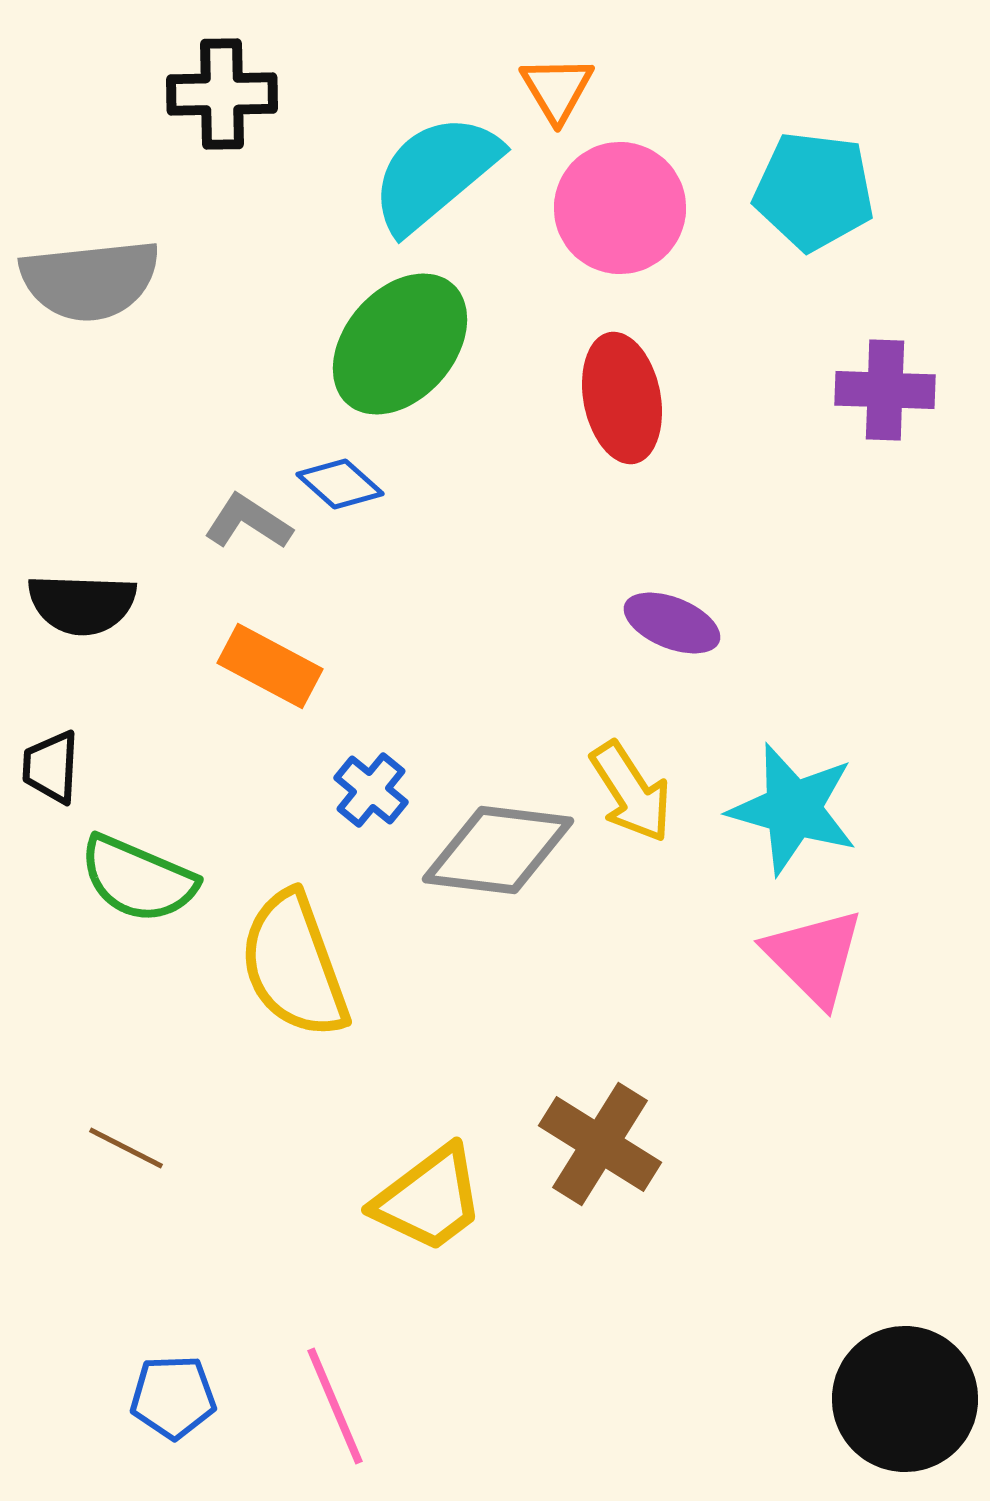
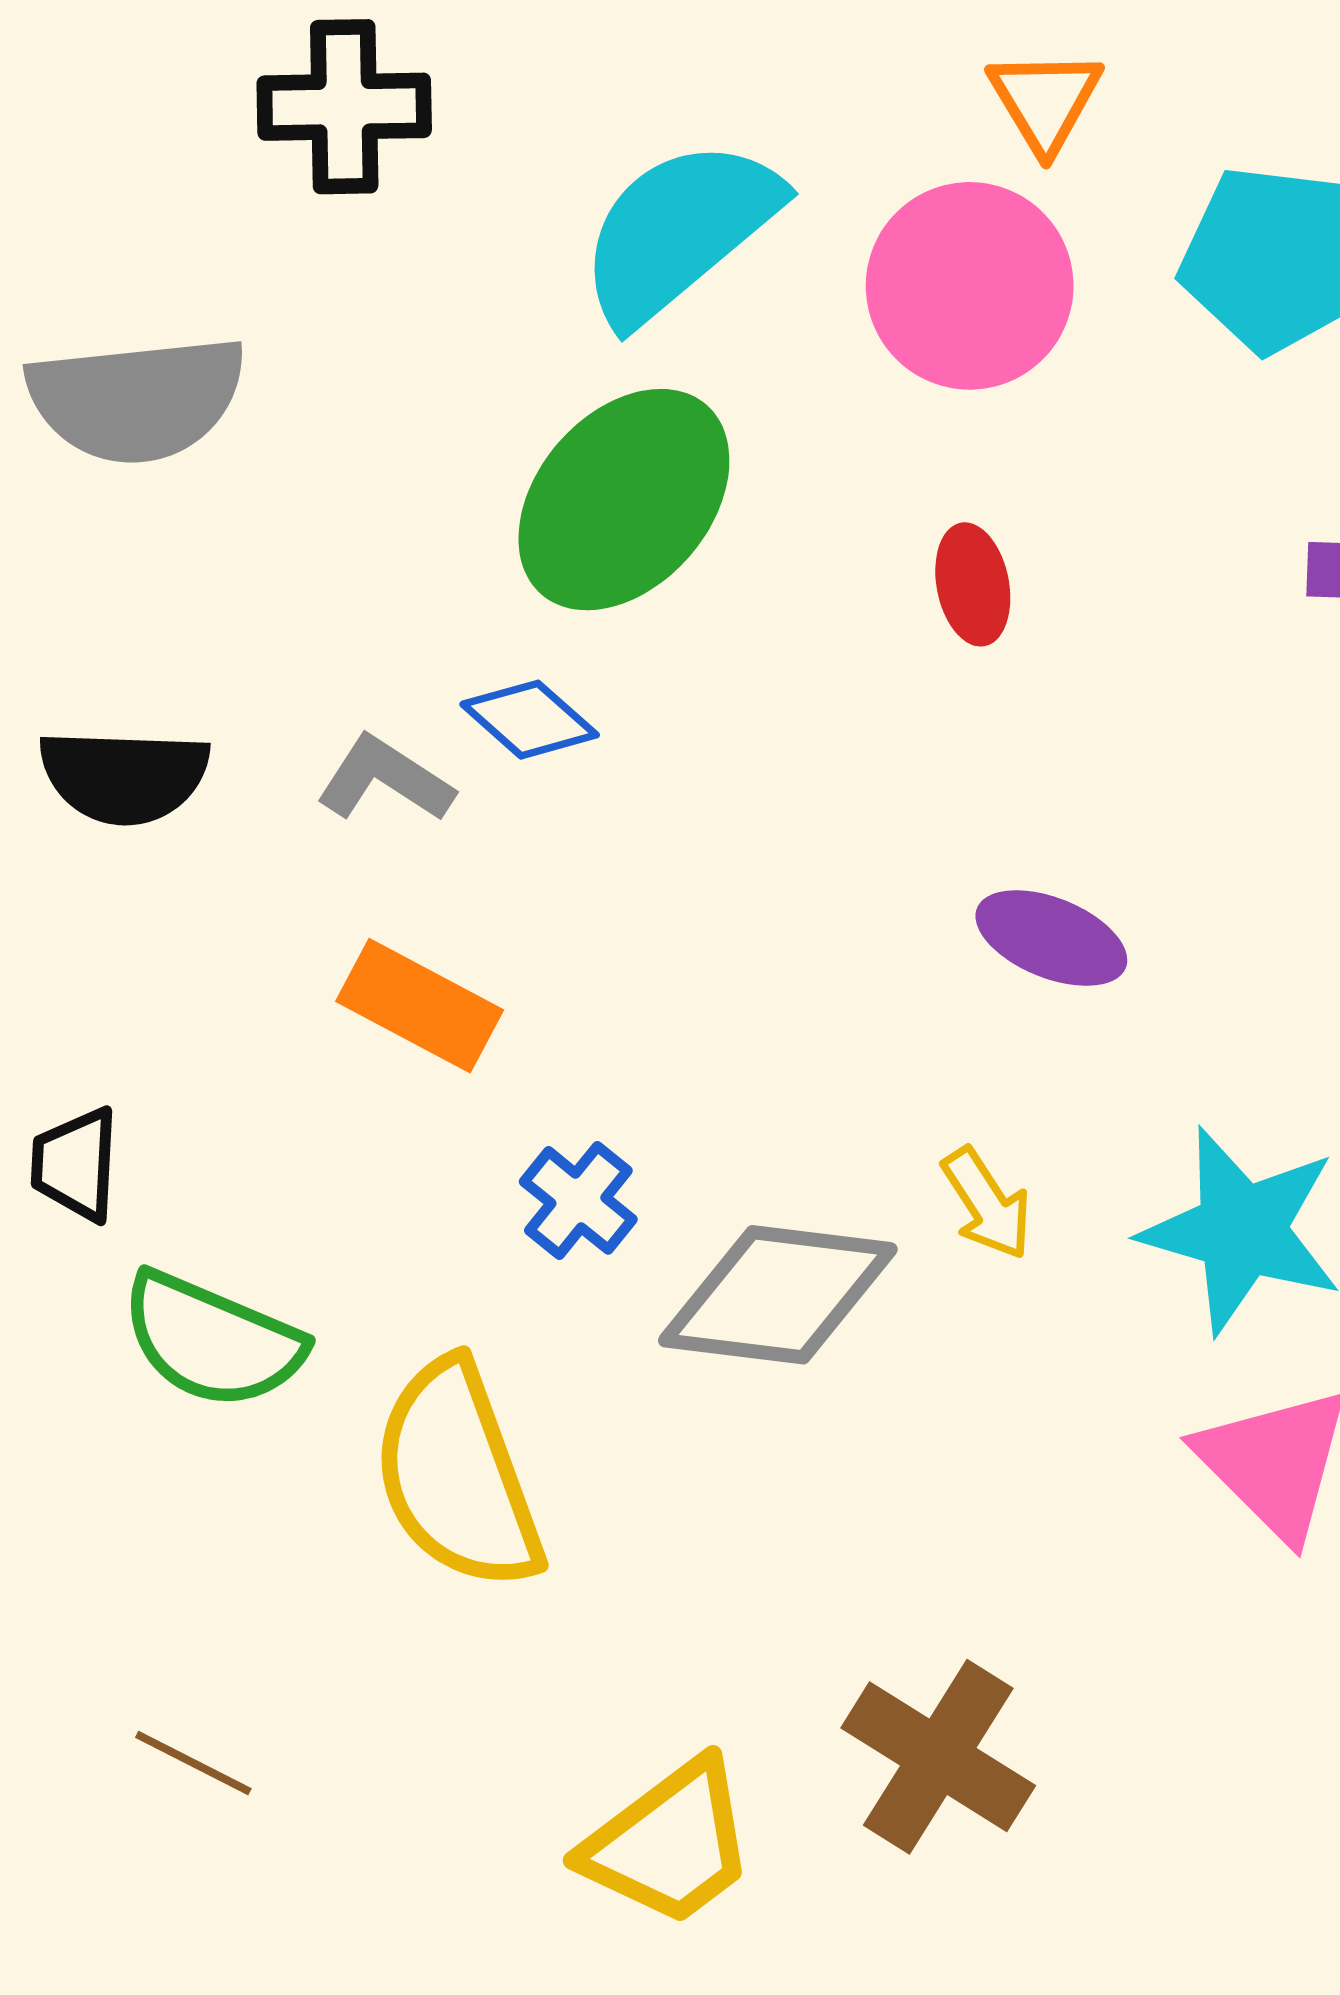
orange triangle: (557, 89) -> (1045, 100), moved
red ellipse: (622, 398) -> (973, 584), size x0.6
black semicircle: (82, 604) -> (124, 776), moved
yellow arrow: (631, 792) -> (987, 1204), size x0.7

